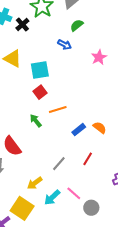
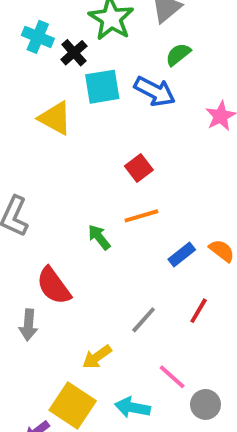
blue arrow: (65, 45) -> (155, 91), size x1.5
cyan square: (40, 70) -> (102, 87), moved
red square: (40, 92) -> (139, 168), moved
cyan arrow: (52, 197) -> (133, 408), moved, turned 54

